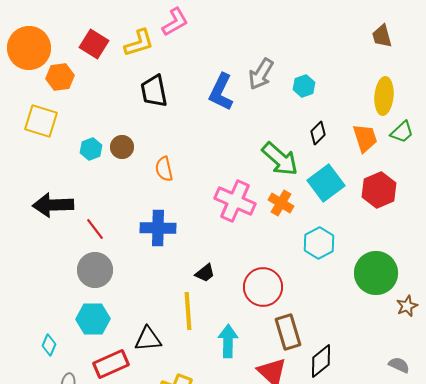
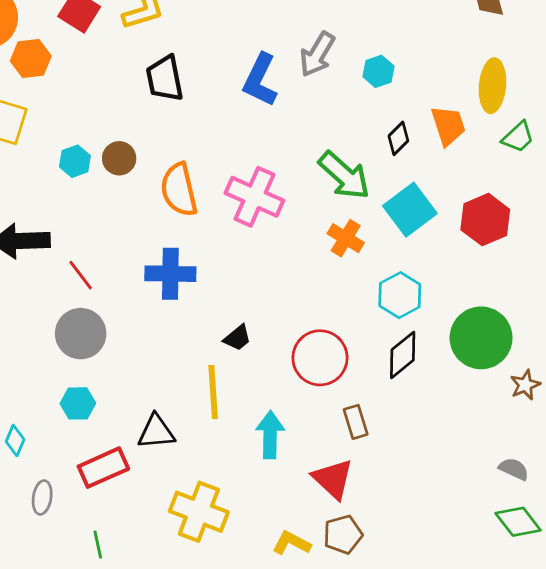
orange trapezoid: (365, 138) -> (448, 126), moved
orange semicircle: (164, 169) -> (179, 190), size x1.5
pink cross: (235, 201) -> (254, 197), moved
cyan hexagon: (93, 319) -> (78, 403), size x0.7
brown rectangle: (288, 332) -> (356, 422), size x0.7
black diamond: (321, 361) -> (403, 355), moved

